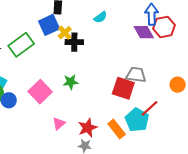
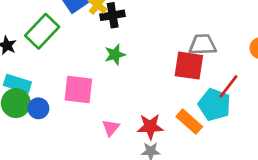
green star: (71, 82) -> (115, 55), moved
pink square: (40, 92) -> (78, 89), turned -30
red star: (88, 128) -> (150, 127), turned 30

